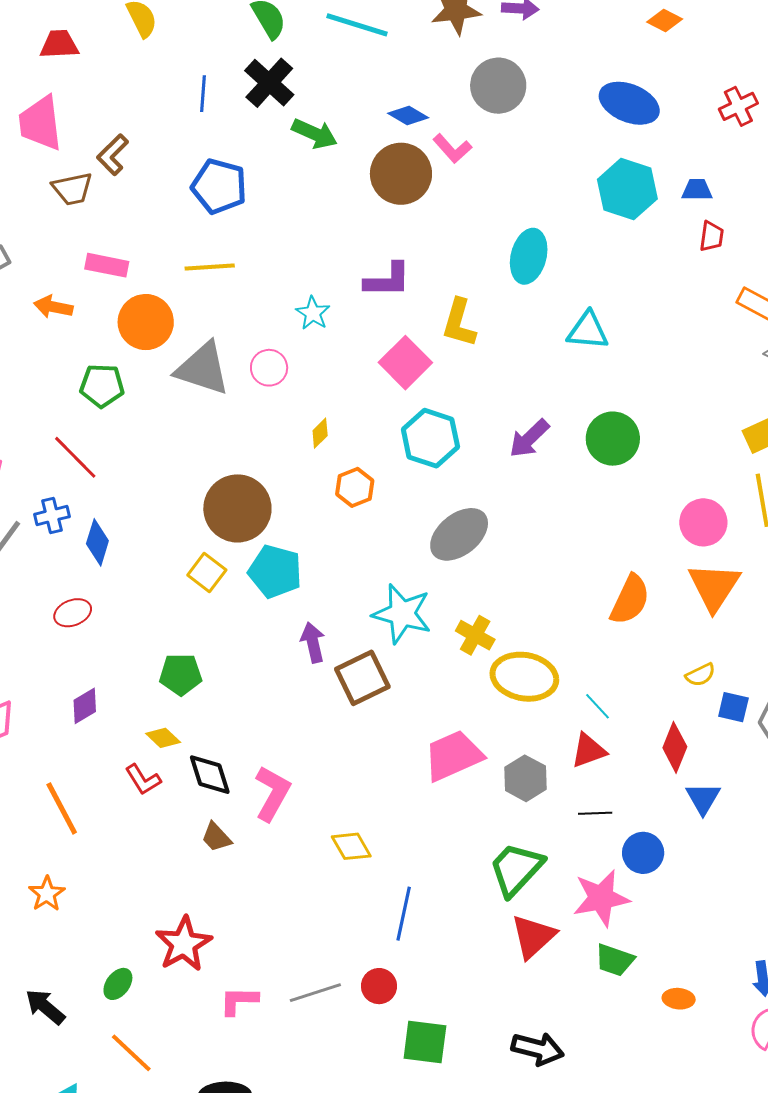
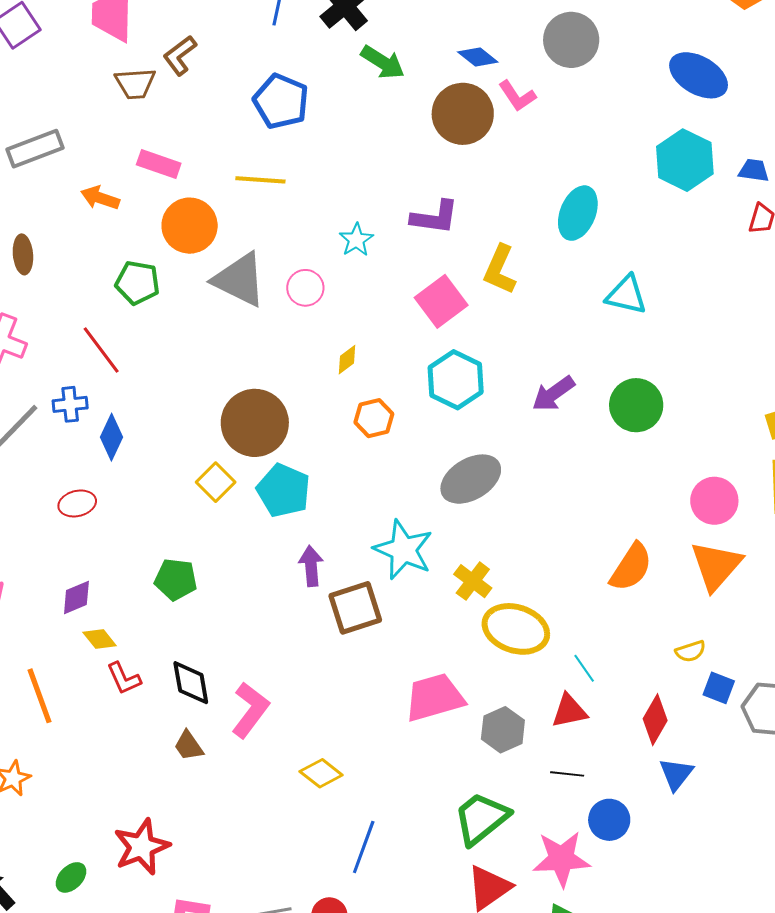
yellow diamond: (163, 738) -> (100, 639), moved
yellow diamond: (351, 846) -> (321, 773), turned -30

